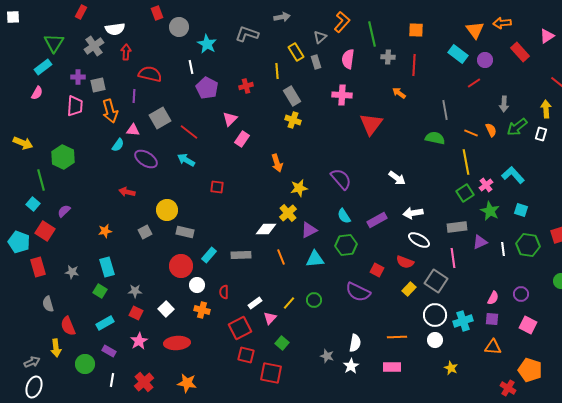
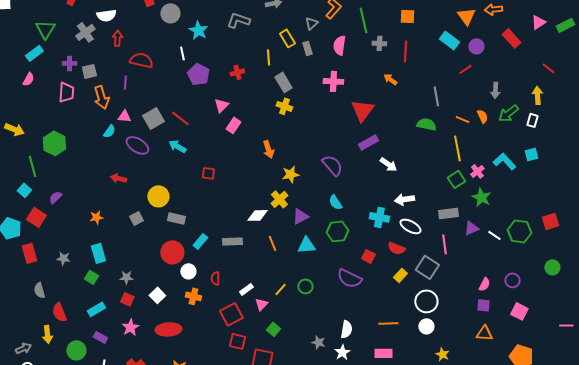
gray square: (160, 118) -> (153, 118), moved
cyan square: (521, 210) -> (531, 154), moved, turned -32
purple rectangle: (377, 220) -> (368, 142), moved
white line: (503, 249) -> (494, 235), turned -48
cyan cross: (463, 321) -> (379, 217), moved, turned 30

